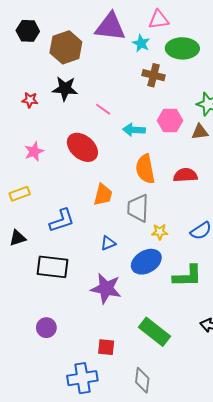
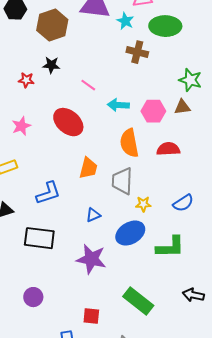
black star: (65, 89) -> (51, 65), size x0.7
red star: (30, 100) -> (26, 80), moved
pink hexagon: (170, 121) -> (153, 111), moved

